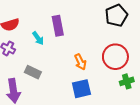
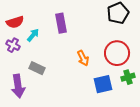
cyan arrow: (38, 38) -> (33, 35), moved, turned -104
blue square: (81, 89) -> (103, 84), moved

